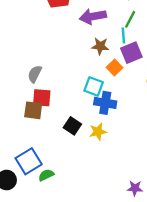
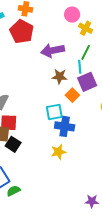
cyan square: (94, 86) -> (54, 112), turned -30
black square: (72, 126) -> (13, 144), moved

